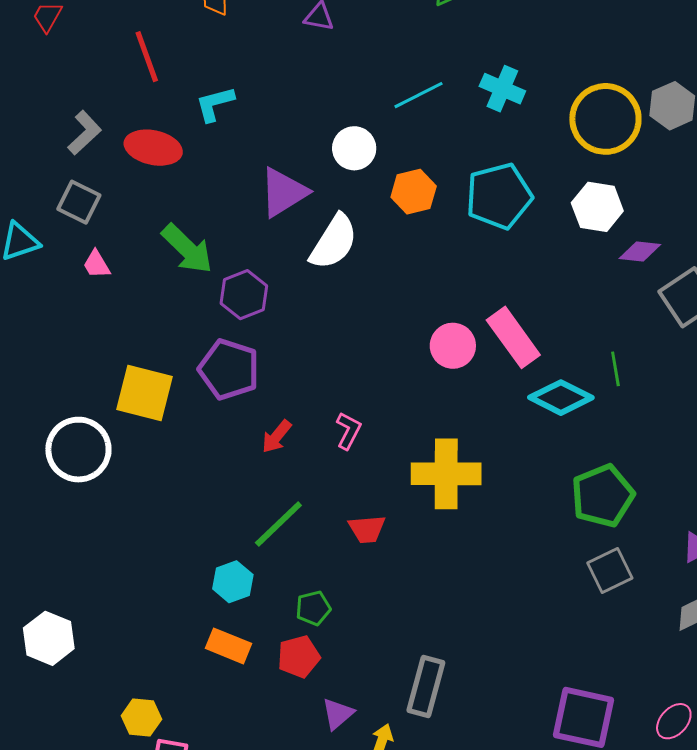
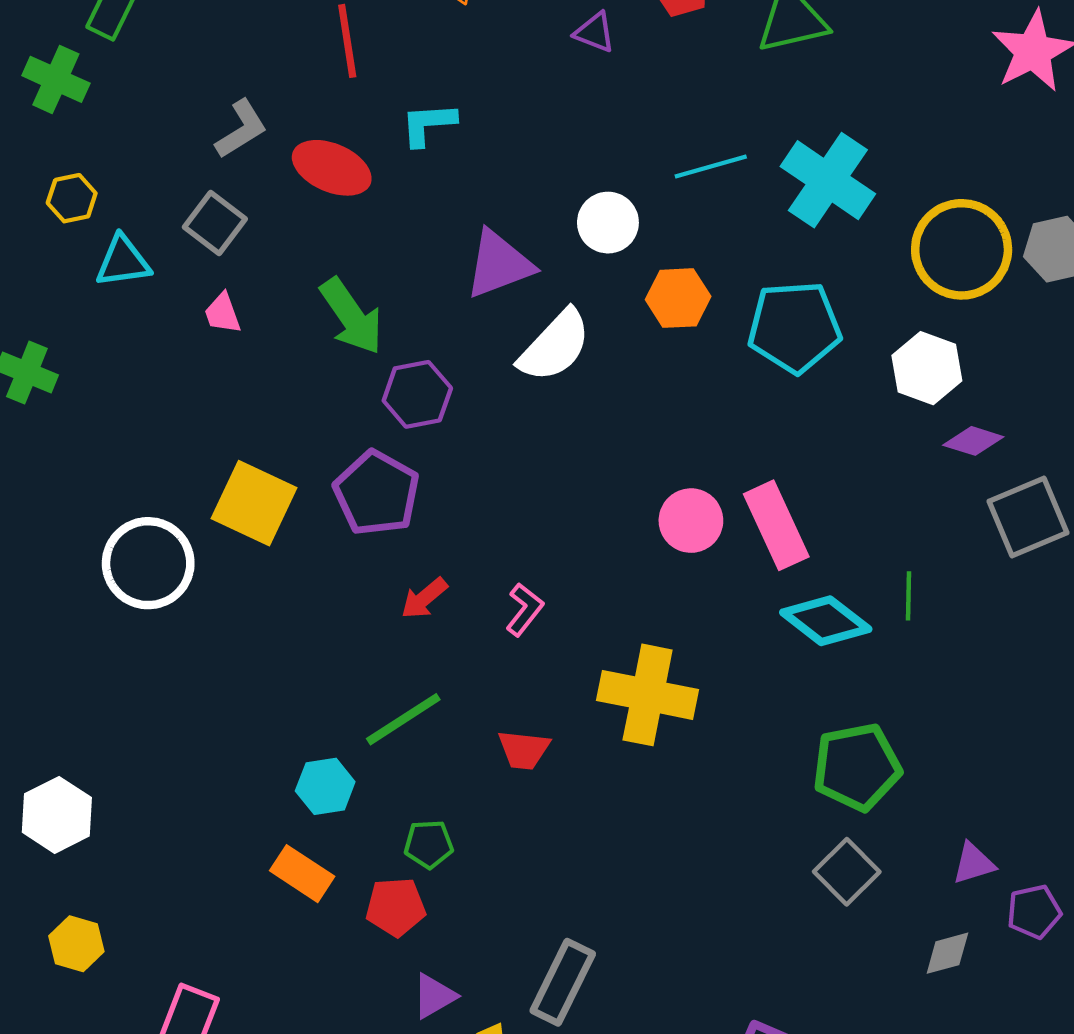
cyan cross: (502, 89) -> (828, 180), size x1.5
gray square: (610, 571) -> (847, 872), turned -30
yellow hexagon: (141, 717) -> (76, 944), moved

